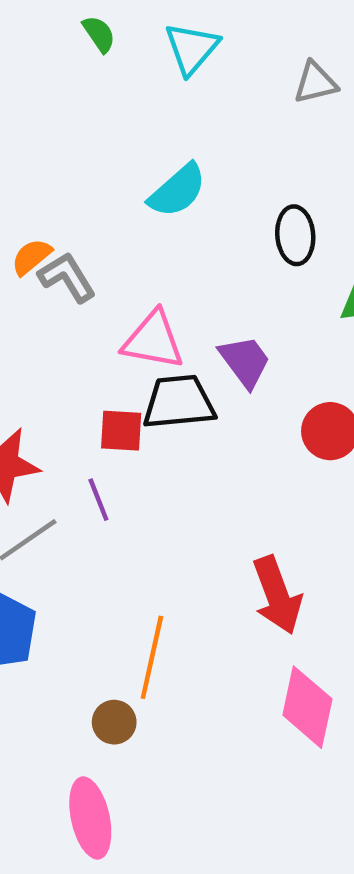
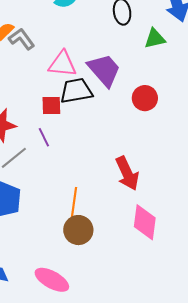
purple trapezoid: (245, 361) -> (104, 70), size x1.4
brown circle: (114, 722) -> (78, 230), moved, size x1.5
pink ellipse: (90, 818) -> (52, 280), turned -44

